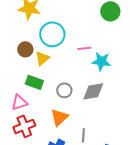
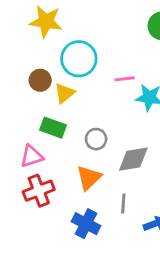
gray diamond: (93, 91) -> (133, 159), moved

